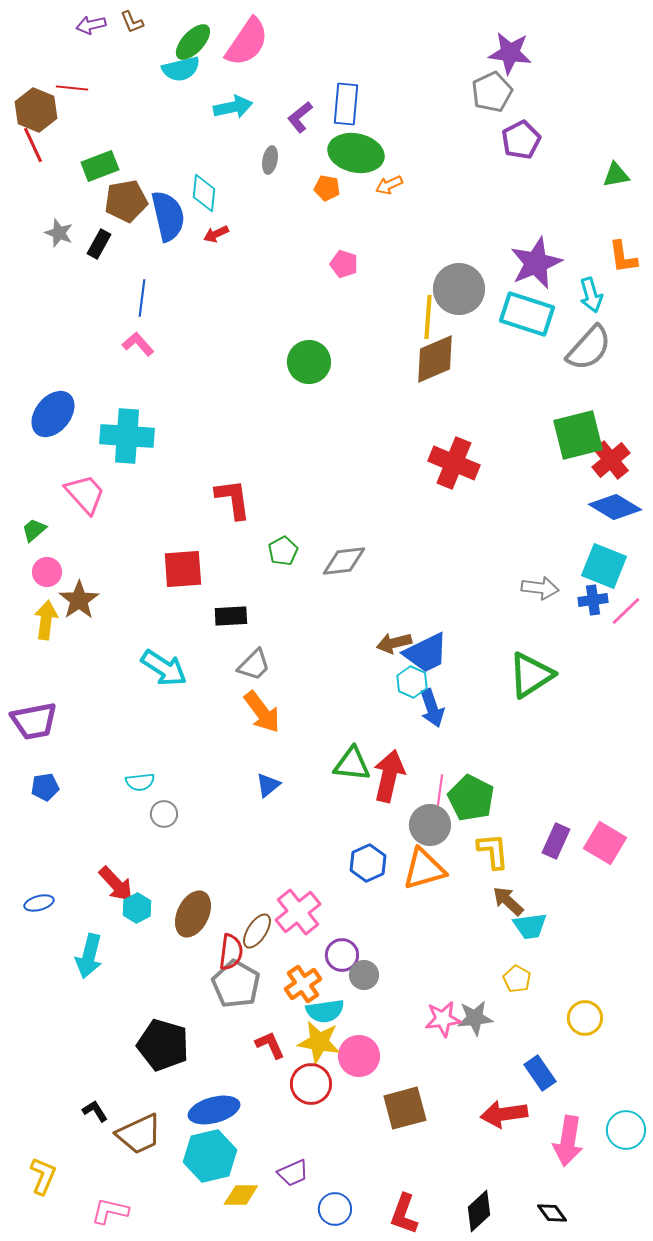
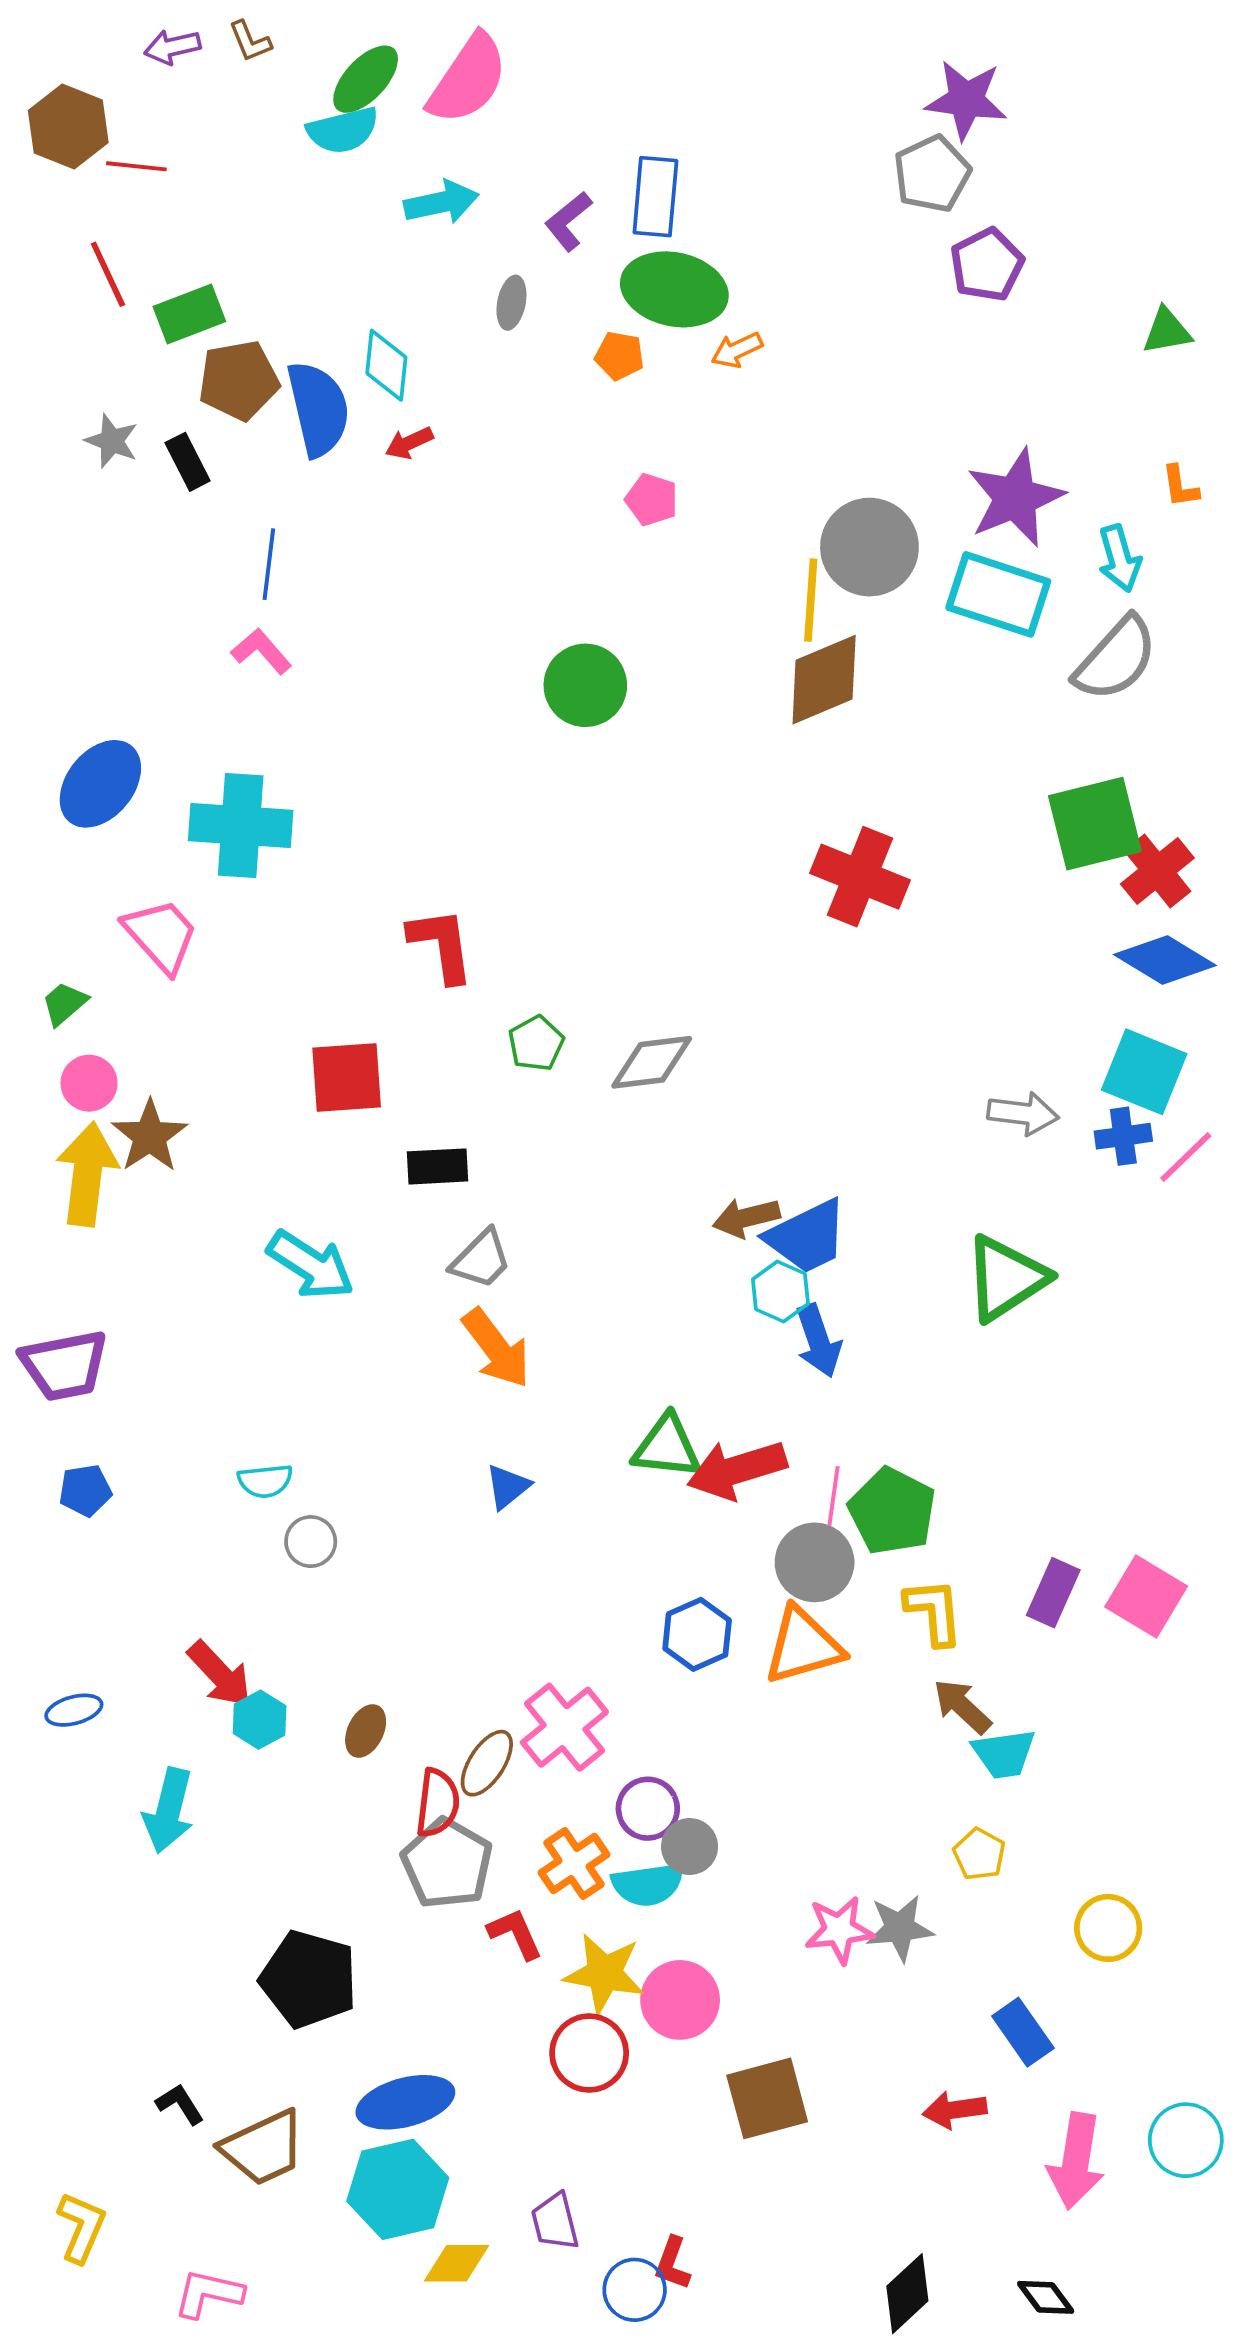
brown hexagon: (36, 110) -> (68, 127), moved
red line: (33, 145) -> (108, 274), moved
black rectangle: (99, 244) -> (188, 462), turned -56
orange L-shape: (623, 257) -> (1180, 486), size x0.7
yellow arrow: (46, 620) -> (87, 1174), size x1.4
red arrow: (389, 776) -> (737, 1470), turned -120
brown ellipse: (193, 914) -> (366, 1731), size x0.6
cyan semicircle: (325, 1011) -> (648, 1884), moved
red L-shape: (270, 1045) -> (515, 1934), moved
red arrow: (504, 1114) -> (955, 2110), size x0.7
purple trapezoid: (293, 1173) -> (555, 2222), turned 100
red L-shape: (404, 1214) -> (672, 2263), moved, size x0.7

